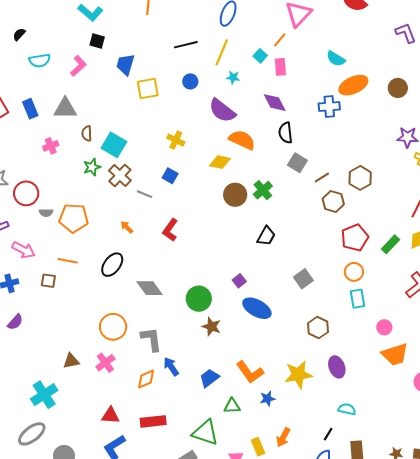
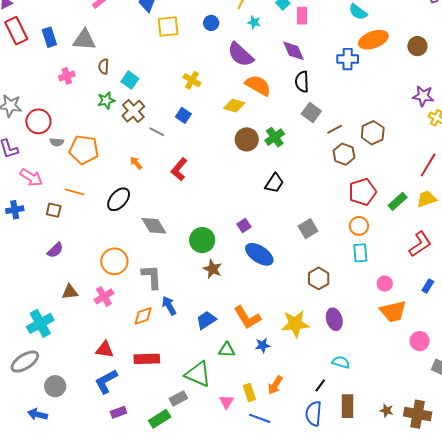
cyan square: (114, 145) -> (130, 80), size x0.7
purple semicircle: (15, 322) -> (55, 250), moved

